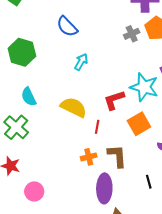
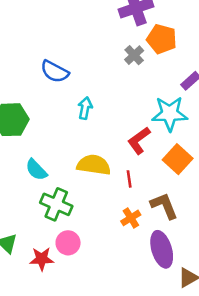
green cross: (16, 127) -> (56, 204), moved
pink circle: (34, 191) -> (68, 243), moved

